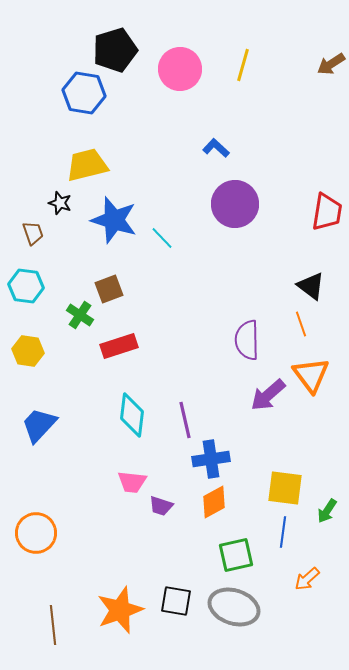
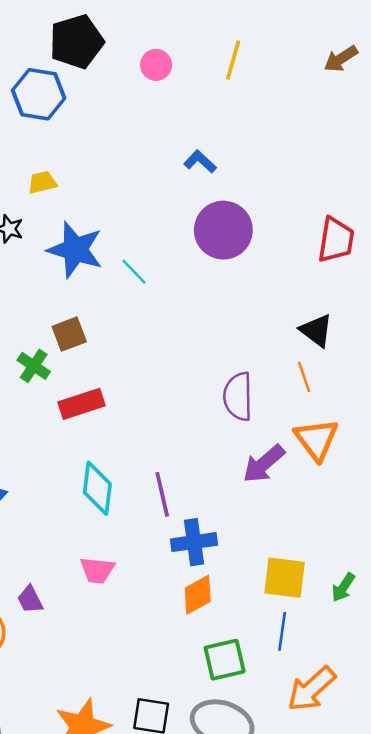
pink circle: (180, 69) -> (156, 65), size x0.6
yellow trapezoid: (87, 165) -> (42, 182), size x0.6
purple trapezoid: (161, 506) -> (30, 600), moved, turned 45
green arrow: (327, 511) -> (343, 587), moved
orange arrow: (307, 579) -> (311, 689), size x1.6

